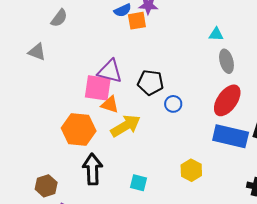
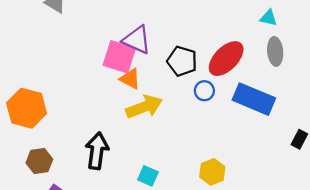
red ellipse: (227, 100) -> (226, 59), moved
orange hexagon: (79, 129) -> (27, 108), moved
blue rectangle: (231, 136) -> (254, 99), moved

